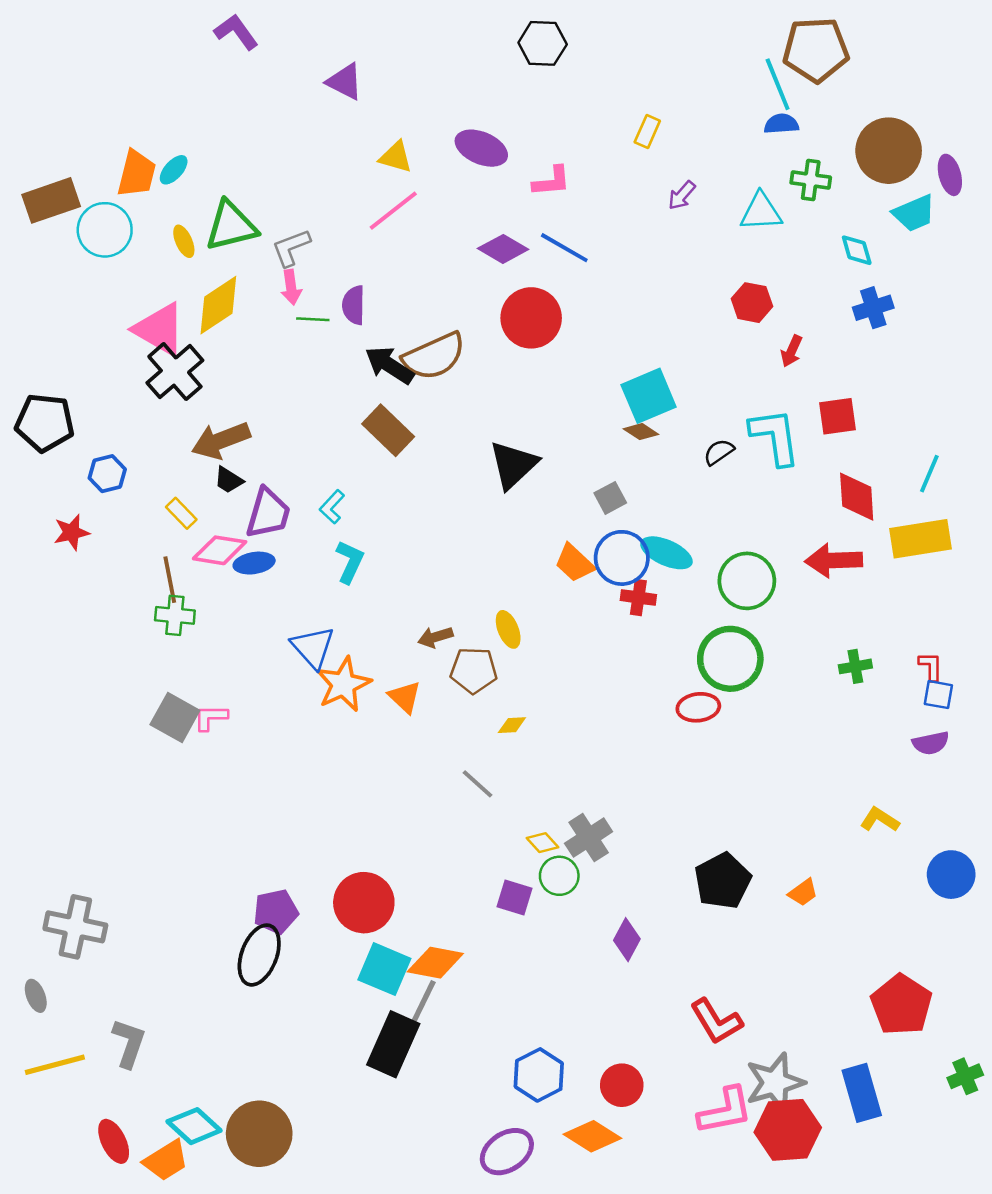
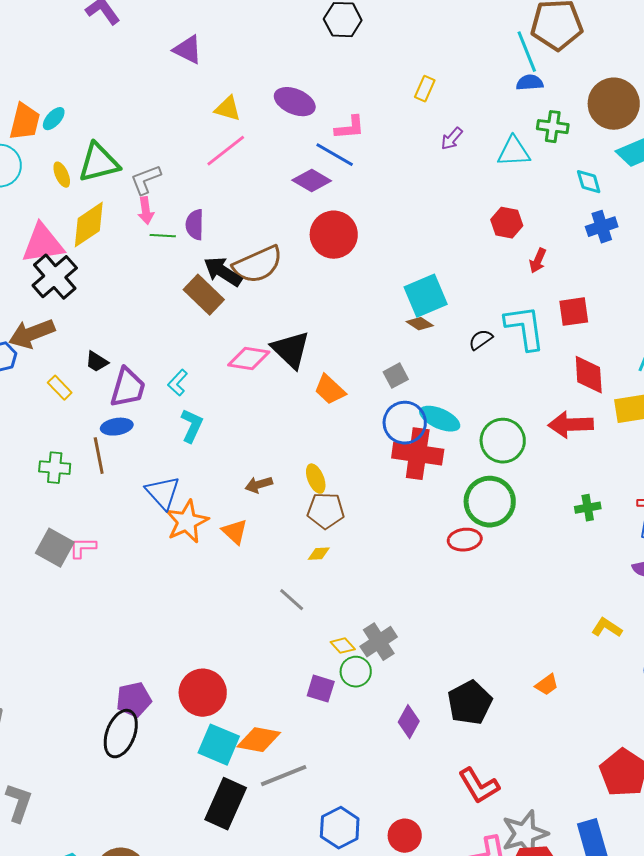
blue line: (564, 248) -> (335, 155), moved
pink triangle: (160, 329) -> (43, 244), turned -39
brown rectangle: (388, 430) -> (204, 295), moved
brown arrow: (221, 440) -> (32, 334), moved
black triangle: (513, 465) -> (291, 350), moved, turned -33
pink diamond: (220, 550) -> (249, 359), moved
orange trapezoid: (575, 563) -> (330, 390), moved
brown line: (170, 580) -> (99, 456), moved
red cross: (638, 597) -> (418, 454), size x1.8
brown pentagon: (474, 670) -> (326, 511), moved
black pentagon: (723, 881) -> (470, 703), moved
gray line: (420, 1009) -> (284, 776), moved, turned 42

